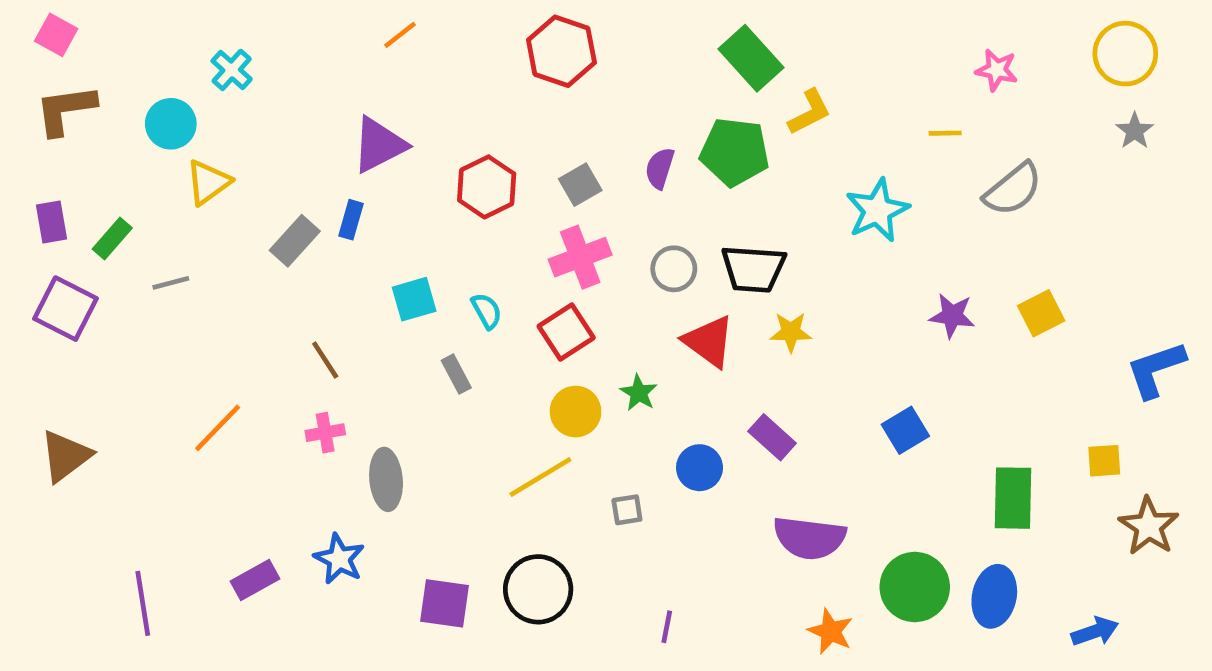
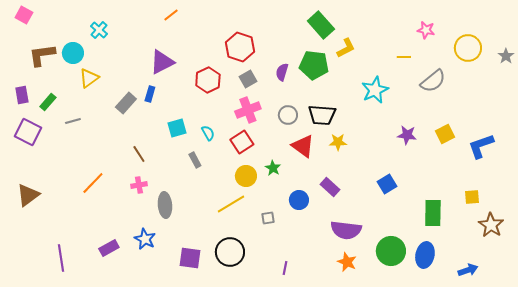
red hexagon: (561, 51) -> (240, 47), moved
yellow circle: (1125, 54) -> (468, 48), moved
brown L-shape: (66, 110) -> (42, 55), moved
gray star: (1135, 131) -> (506, 56), moved
blue L-shape: (1156, 369) -> (481, 146), moved
orange star: (831, 631) -> (347, 262), moved

